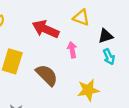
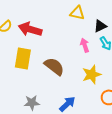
red arrow: (46, 29) -> (30, 29), moved
pink arrow: (72, 50) -> (85, 45), moved

